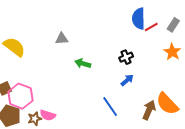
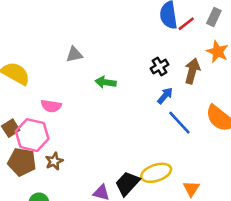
blue line: (110, 107) -> (179, 123), moved
brown arrow: (149, 110) -> (192, 71), moved
pink semicircle: (48, 115) -> (51, 106), moved

